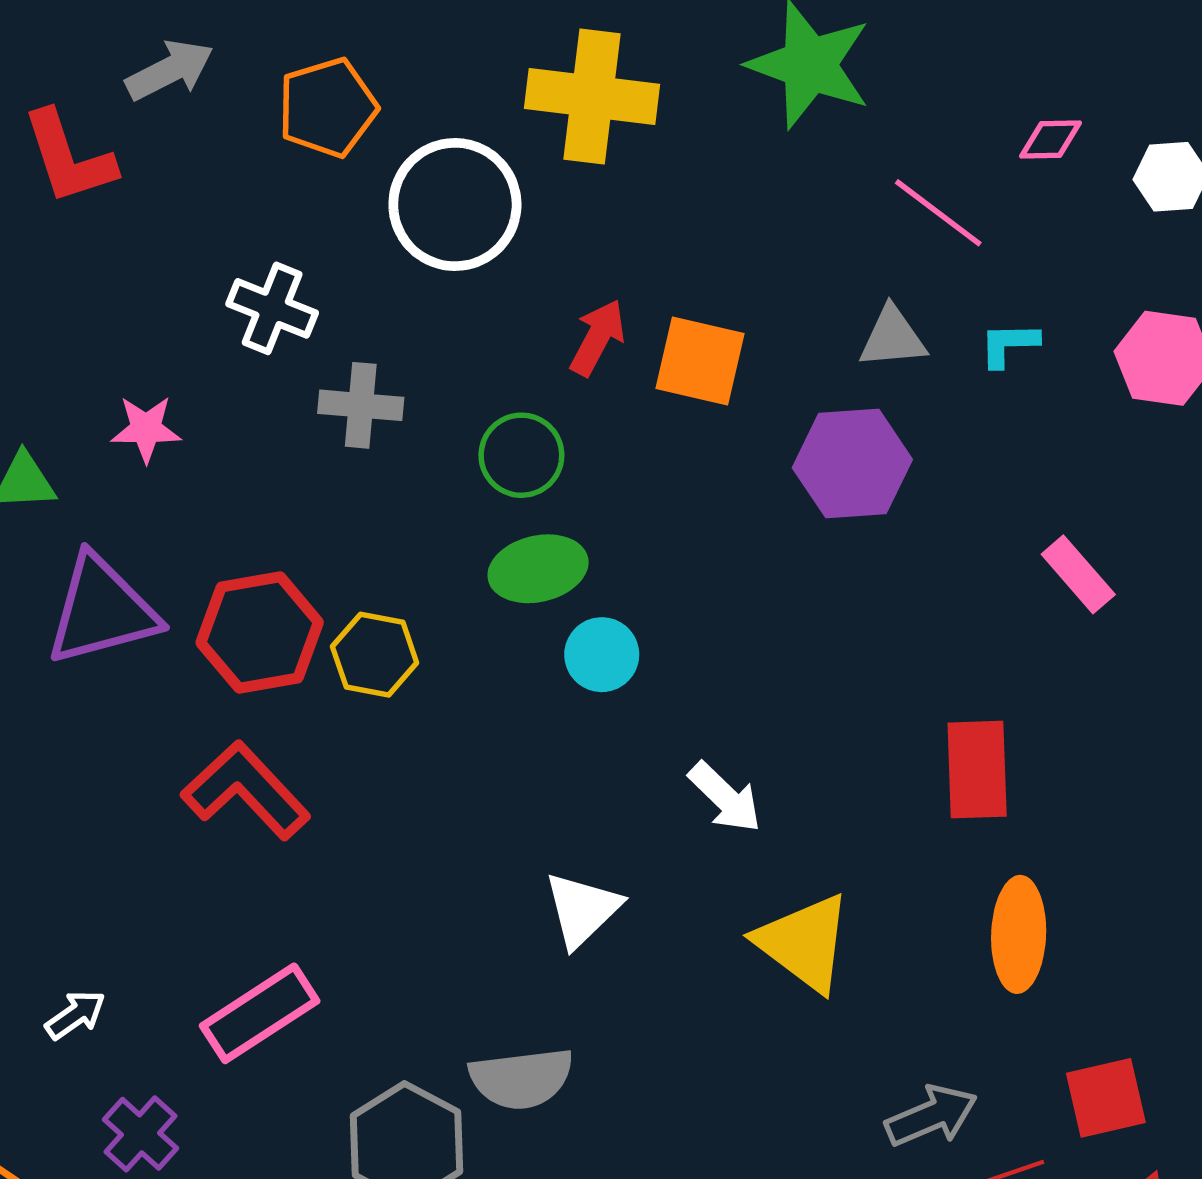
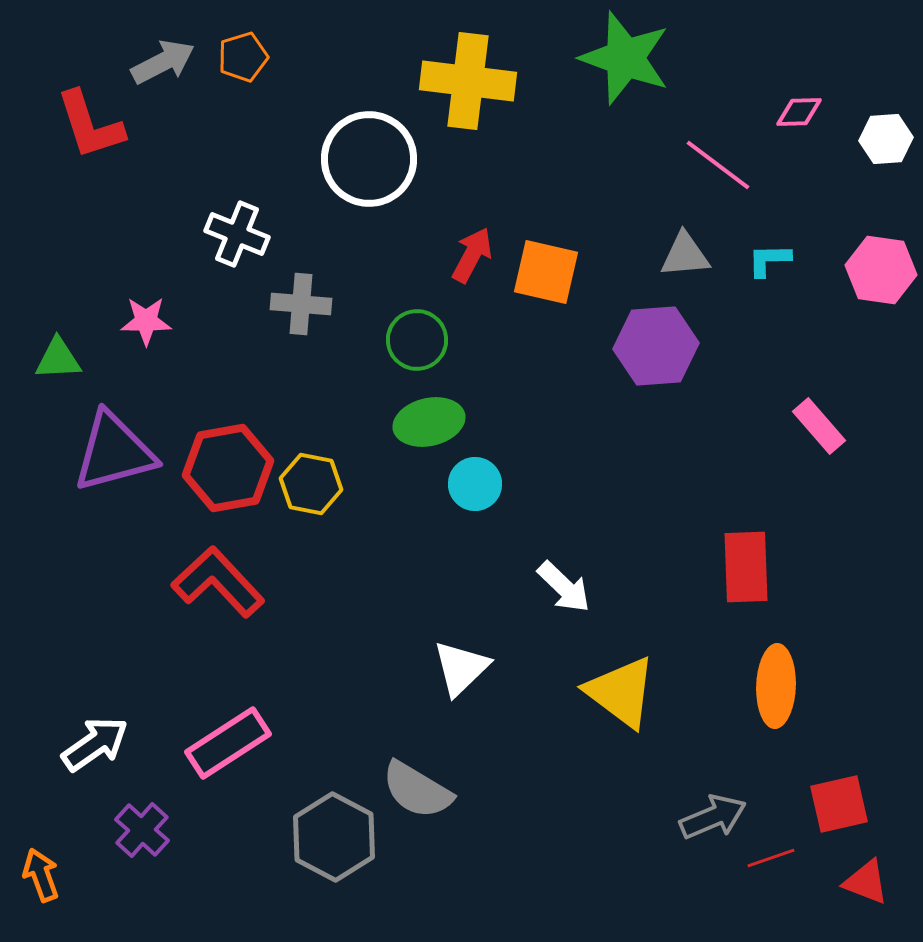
orange pentagon: (328, 108) -> (243, 57), moved, size x0.7
white arrow: (75, 1015) -> (95, 744), size x1.5
gray semicircle: (521, 1078) -> (417, 790), turned 38

